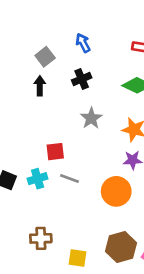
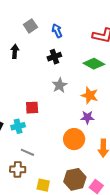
gray square: (45, 57) -> (30, 26), moved
black arrow: (40, 86) -> (15, 51), moved
gray line: (69, 178) -> (27, 152), moved

